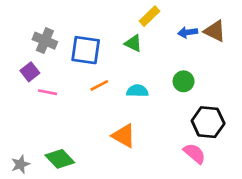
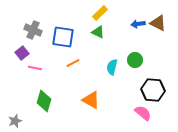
yellow rectangle: (150, 16) -> (100, 13), moved
cyan semicircle: (137, 91) -> (112, 67), moved, turned -77
green diamond: (60, 159) -> (44, 101), moved, turned 60

